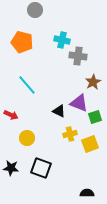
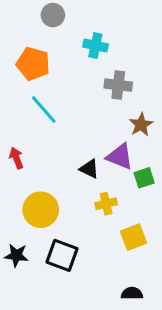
cyan cross: (62, 40) -> (95, 46), moved
cyan line: (27, 85) -> (44, 109), moved
red arrow: (11, 115) -> (16, 158), moved, turned -136
yellow circle: (27, 138) -> (41, 210), size x1.5
yellow square: (90, 144) -> (133, 237), moved

